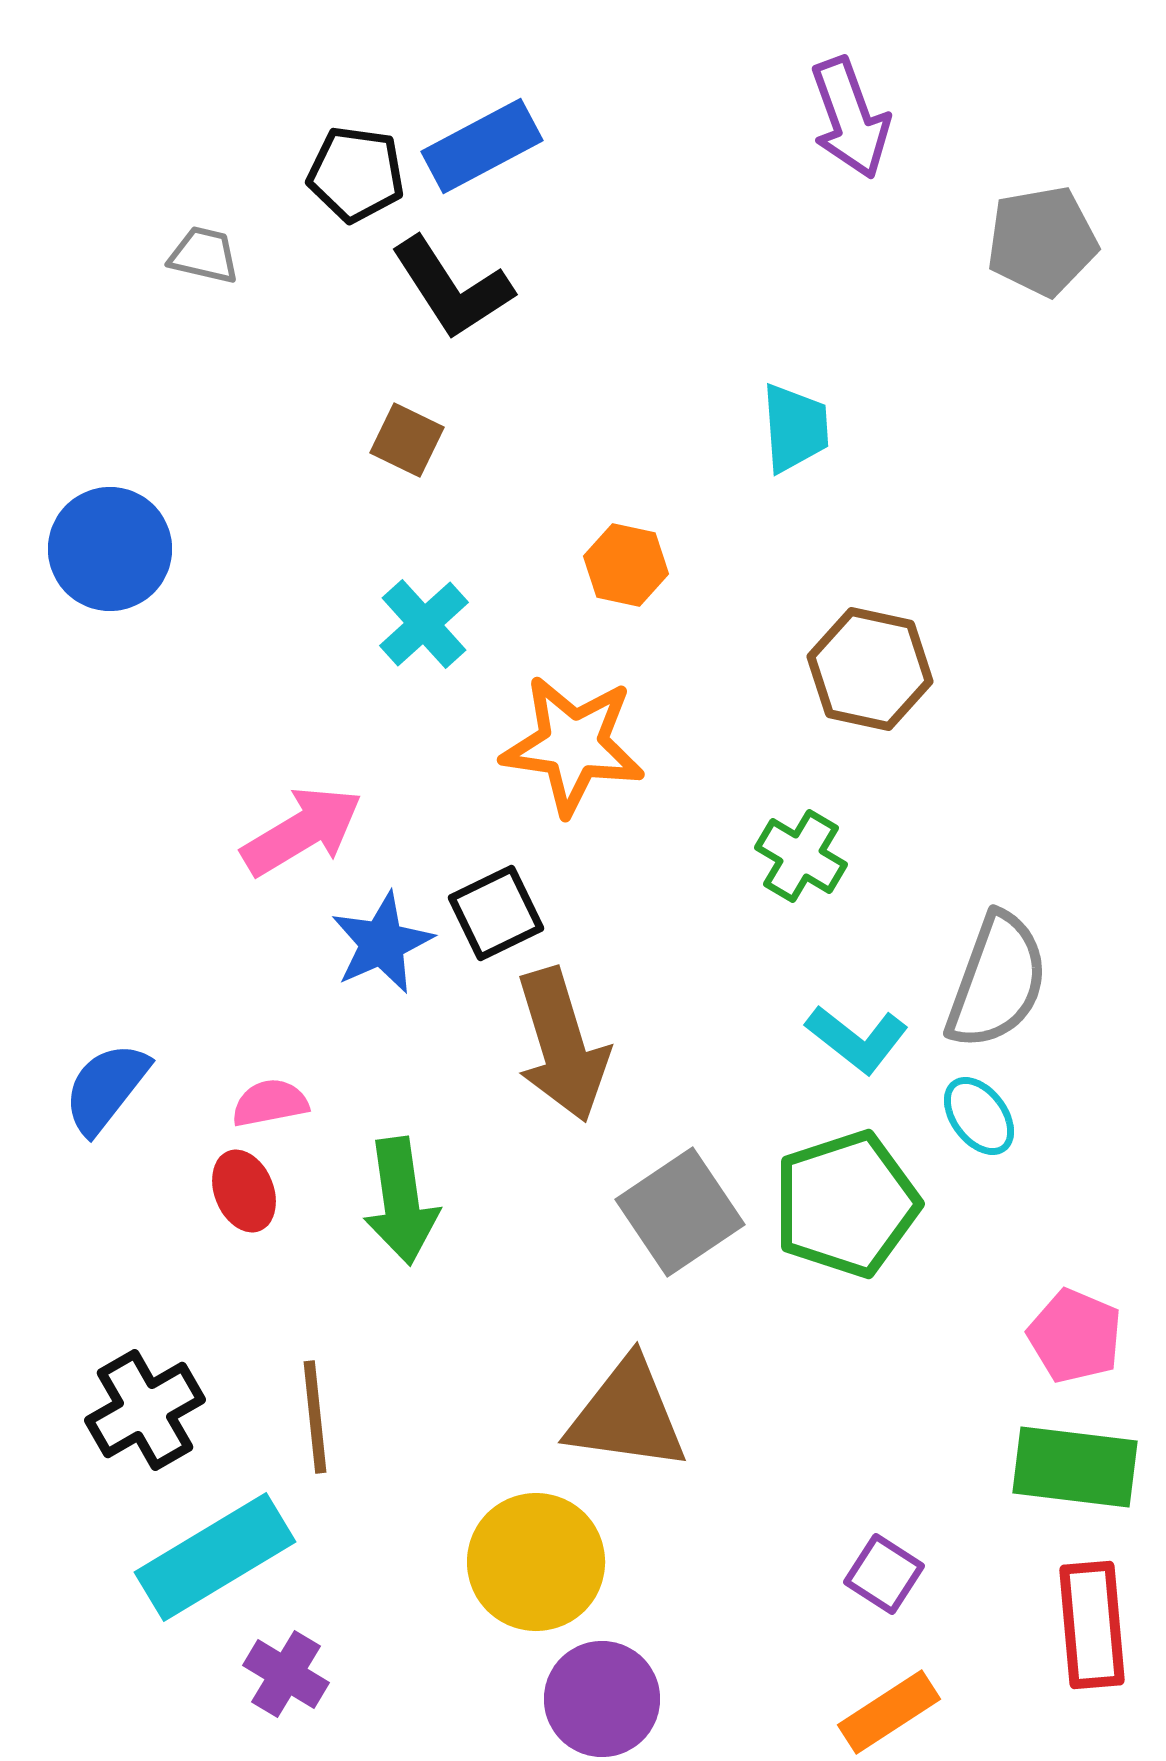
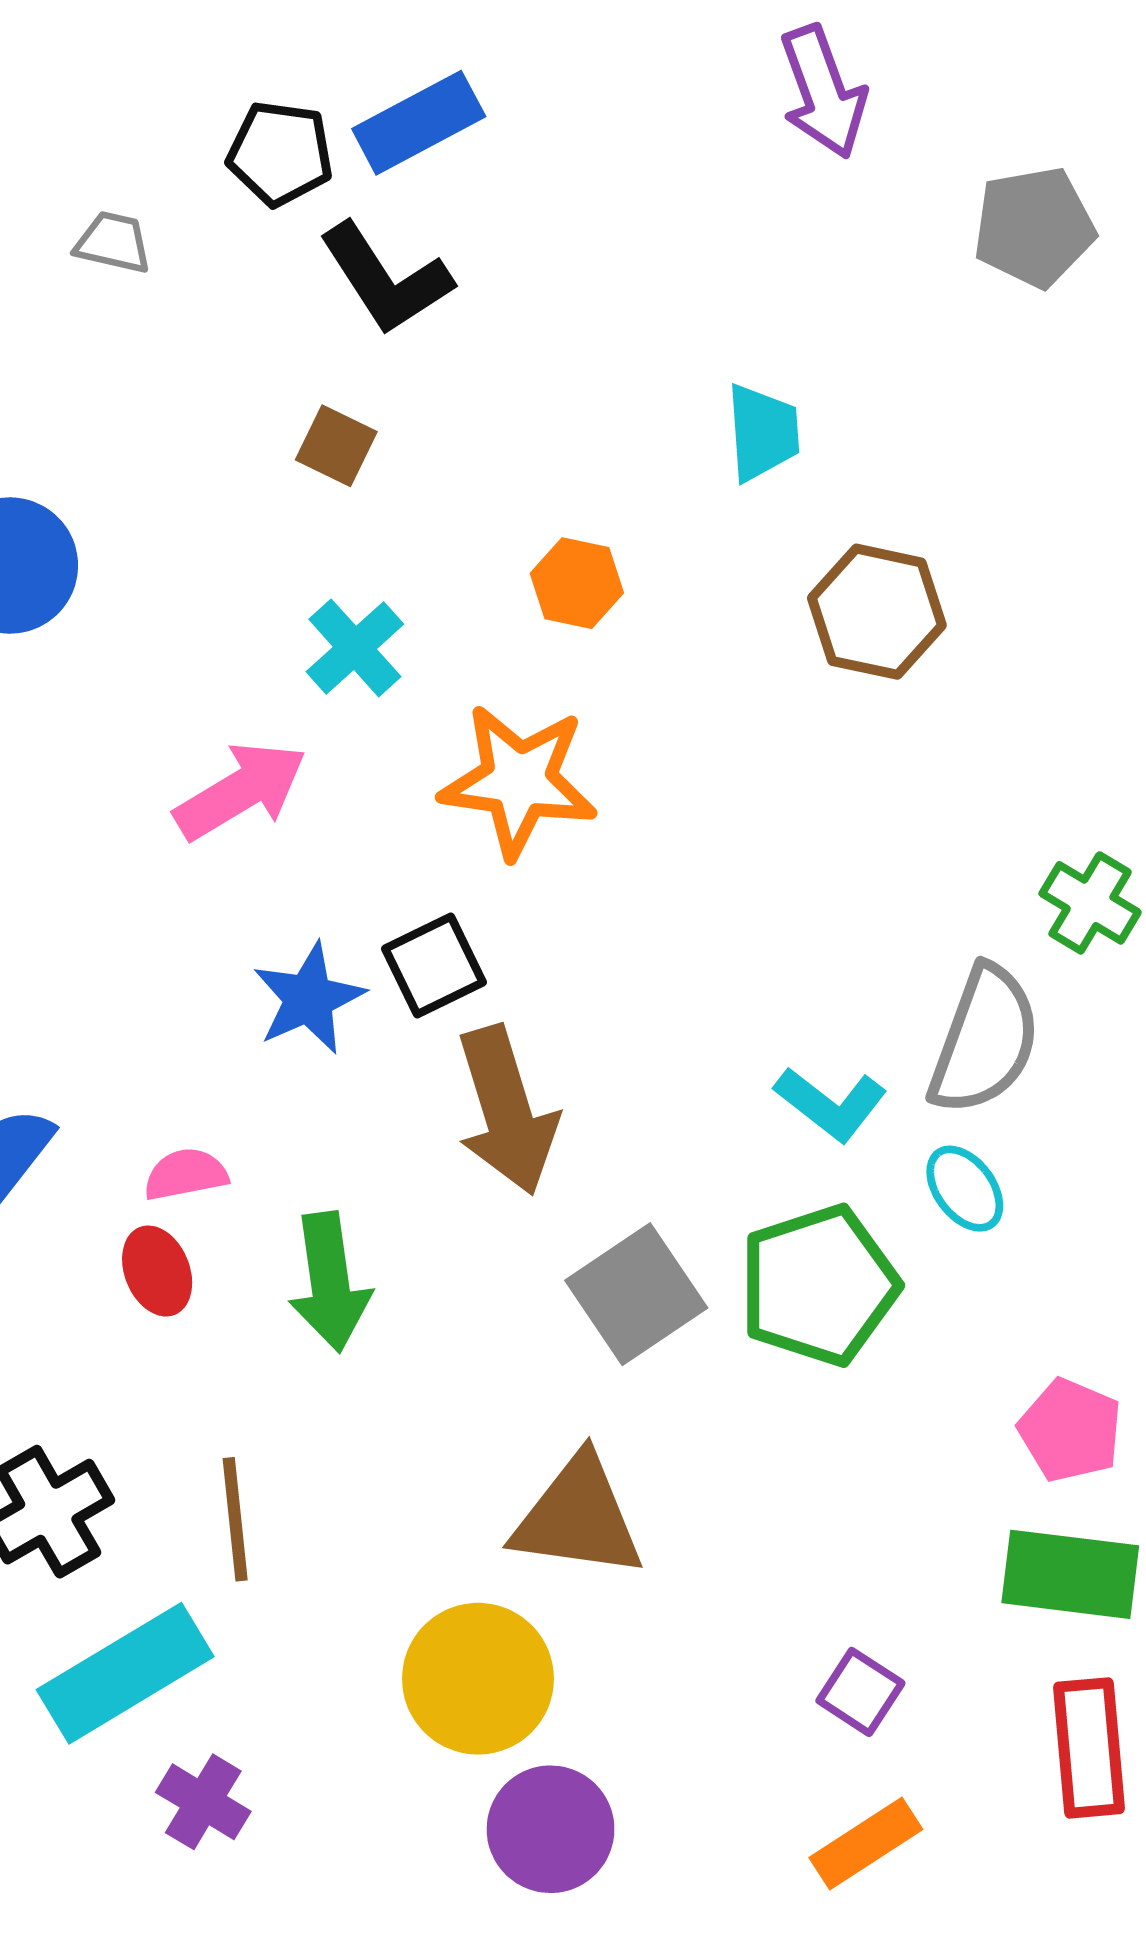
brown hexagon: (870, 669) -> (877, 612), moved
pink arrow: (302, 831) -> (241, 791), moved
green cross: (801, 856) -> (1090, 903), moved

